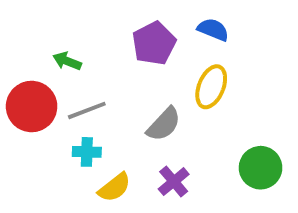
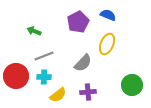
red circle: (32, 106) -> (16, 76), moved
purple cross: (174, 182) -> (88, 92), turned 35

